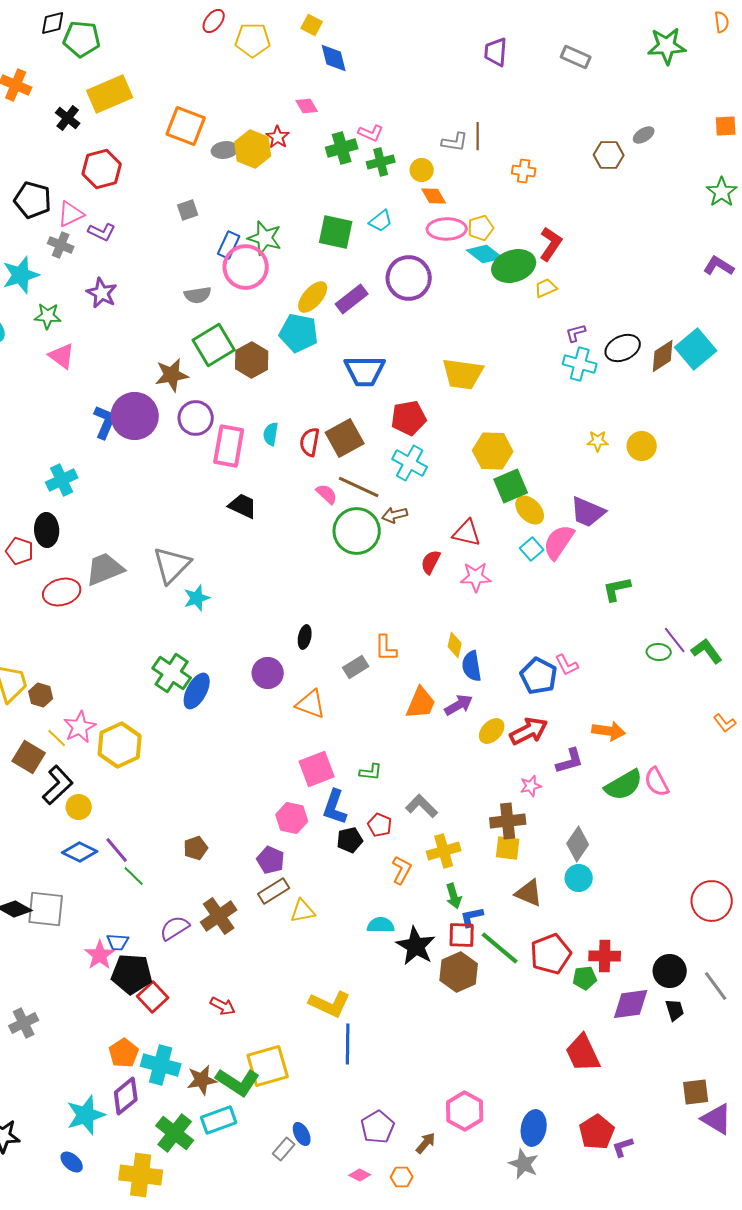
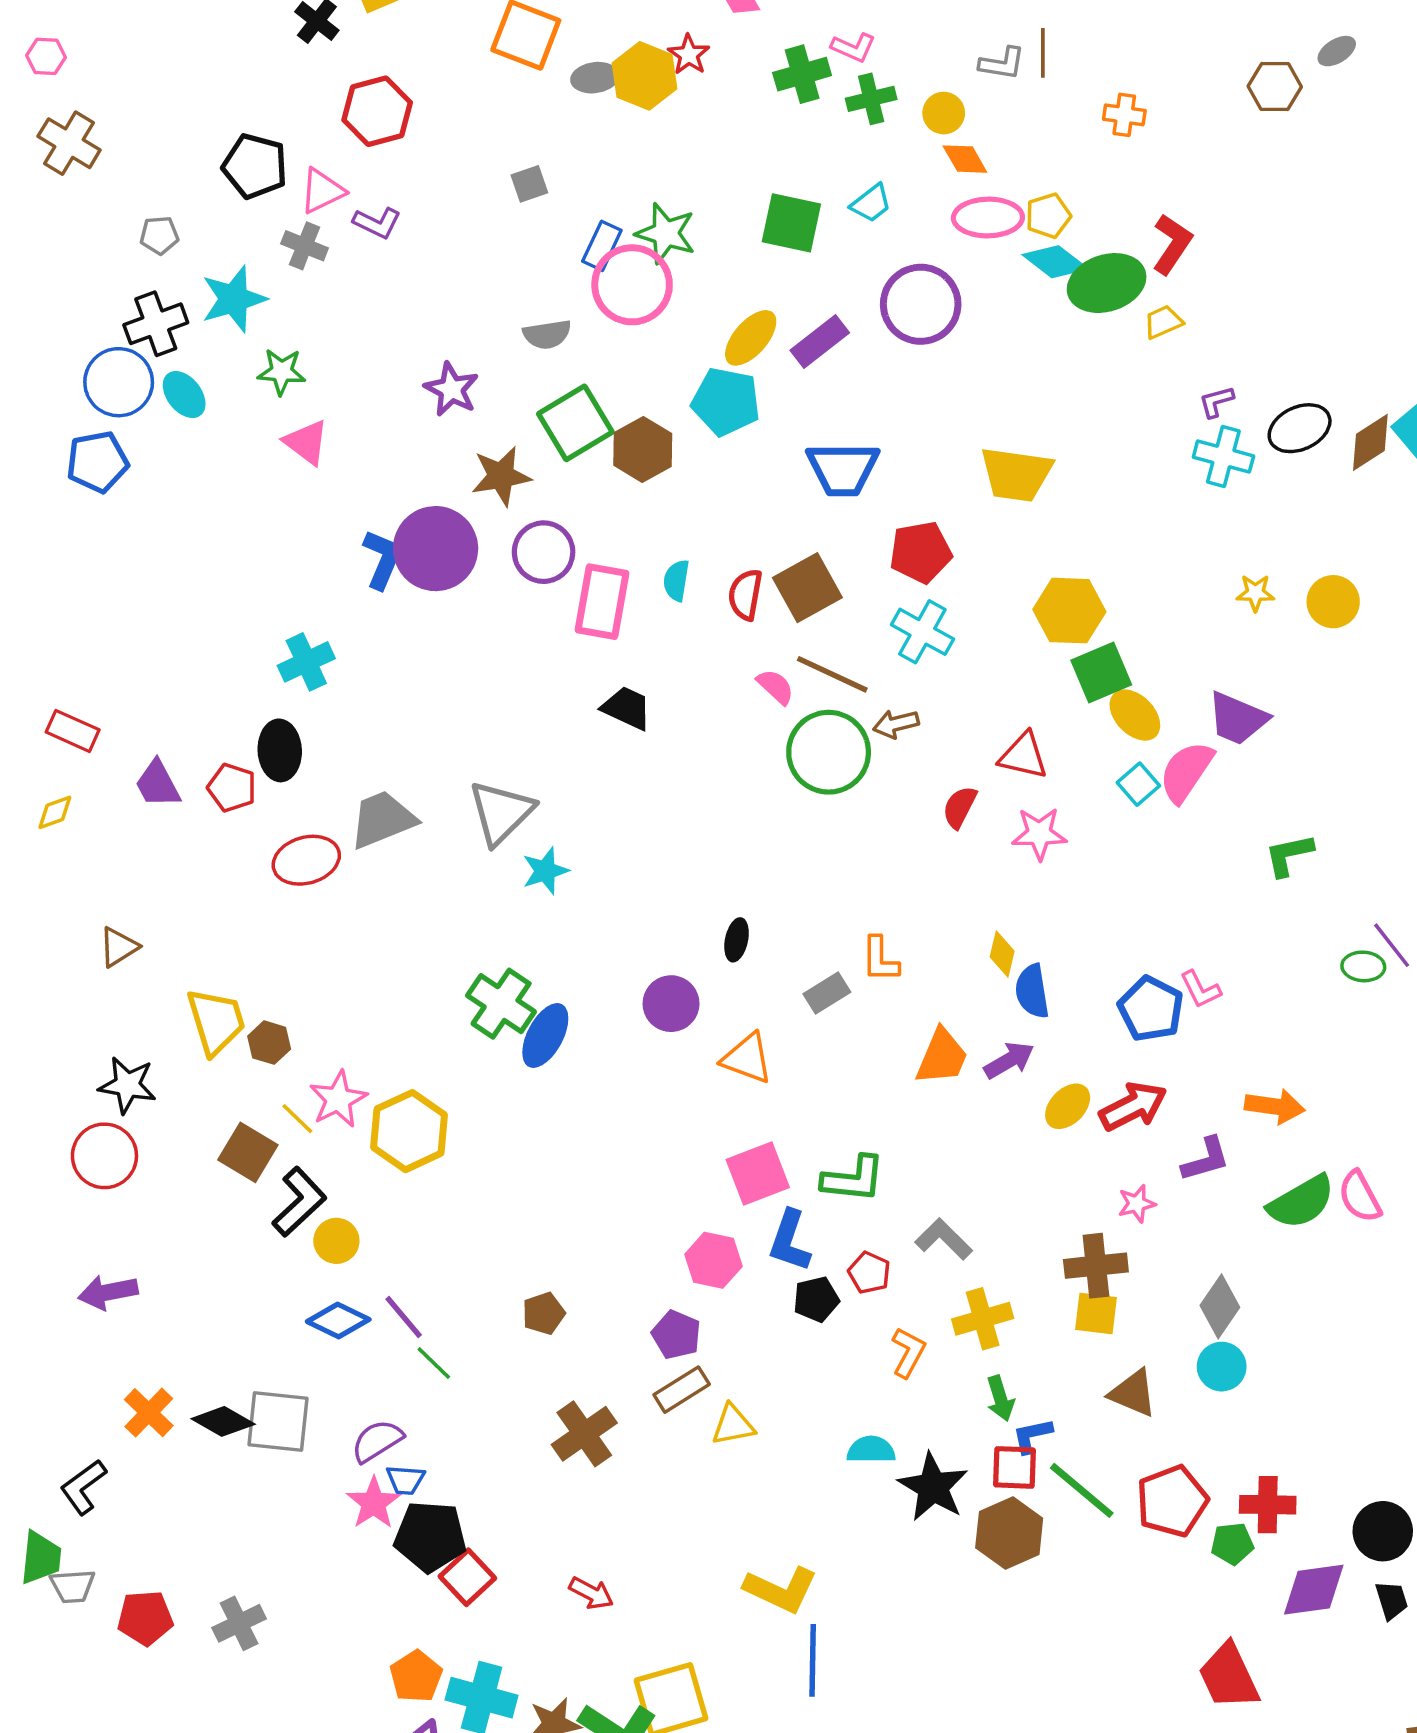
purple star: (102, 293) -> (451, 389), moved
green L-shape: (371, 772) -> (853, 1179), size x1.6
purple semicircle: (175, 928) -> (377, 1441), moved

